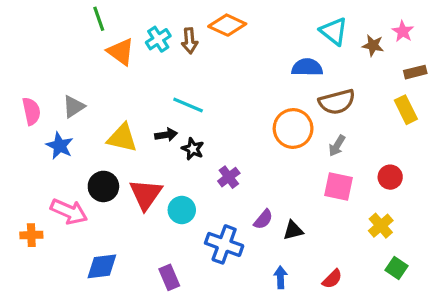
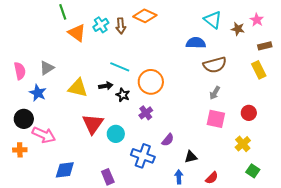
orange circle: (293, 128) -> (151, 82), moved
black circle: (103, 186) -> (24, 119), moved
black triangle: (293, 230) -> (191, 157), moved

